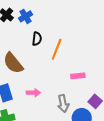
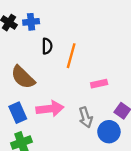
blue cross: (26, 16) -> (31, 22), turned 32
pink arrow: (33, 93) -> (50, 109), size x1.6

